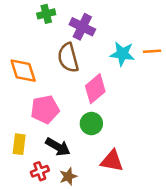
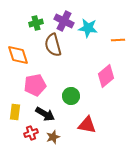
green cross: (46, 14) -> (36, 23), moved
cyan star: (122, 54) -> (88, 28), moved
pink diamond: (95, 89) -> (106, 76), moved

